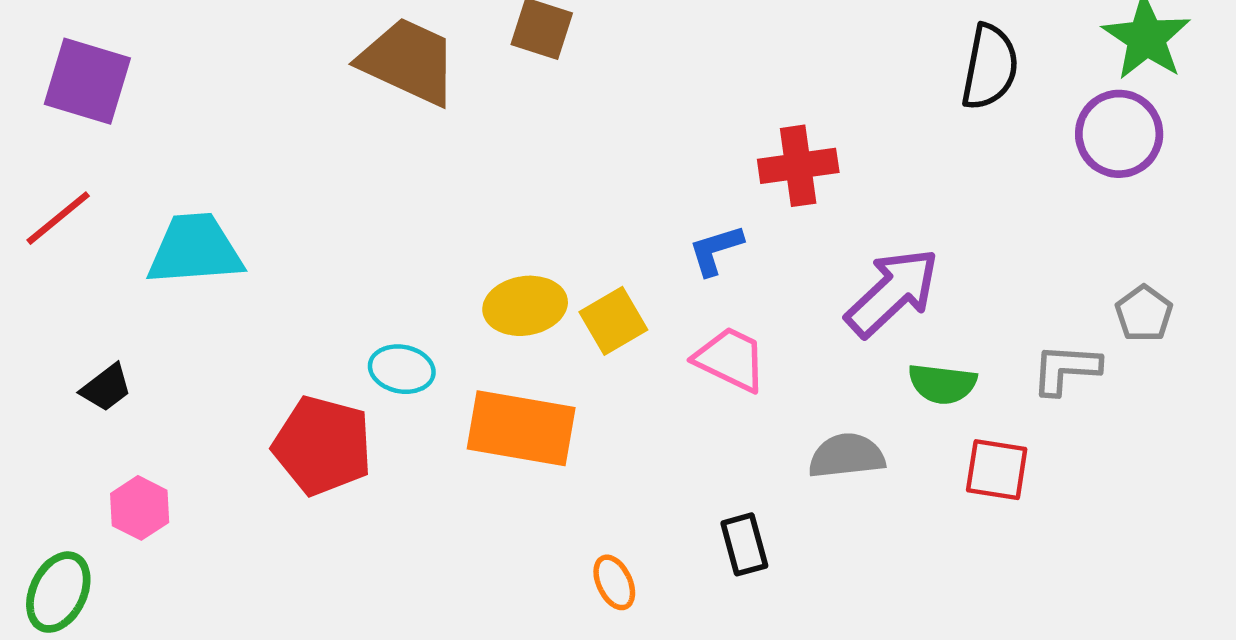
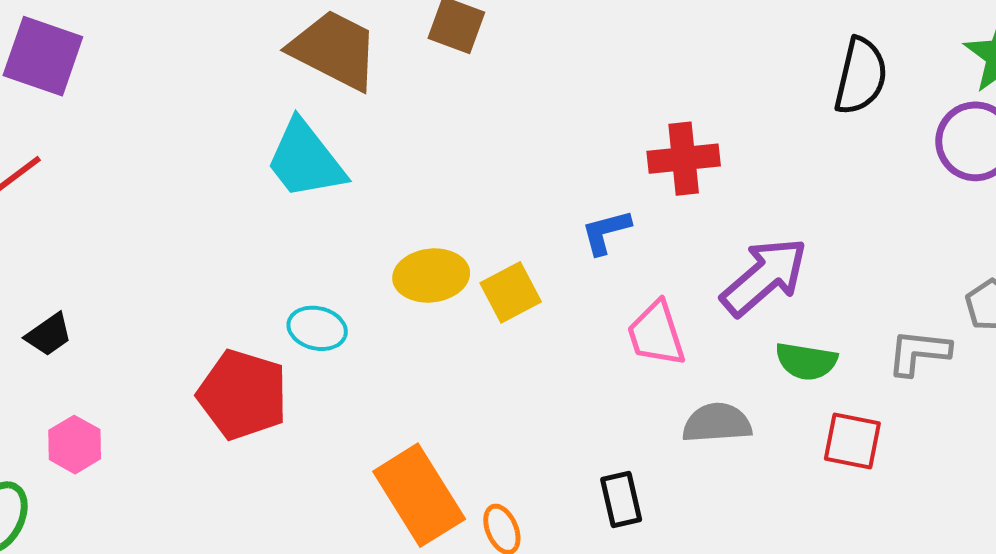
cyan trapezoid: (195, 250) -> (305, 160), moved, turned -126
pink trapezoid: (730, 359) -> (656, 334), moved, turned -136
orange rectangle: (521, 428) -> (419, 495), moved, turned 46

